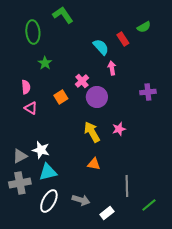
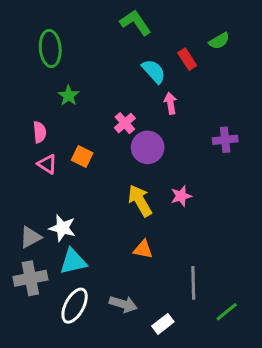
green L-shape: (63, 15) -> (135, 23), moved
orange square: (61, 97) -> (82, 157), moved, turned -32

